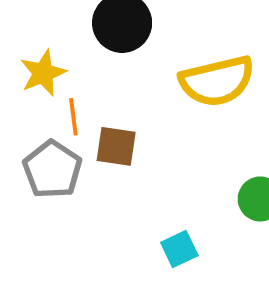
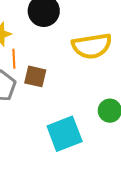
cyan square: (179, 249) -> (65, 134), size x1.8

